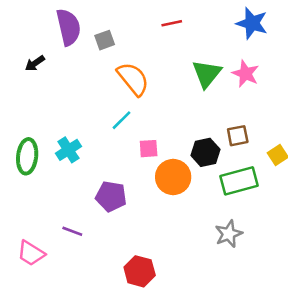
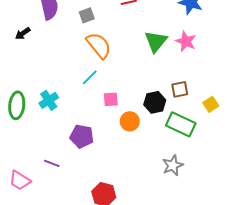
gray square: (105, 40) -> (87, 15), moved
orange circle: (173, 177) -> (130, 121), size x0.7
green rectangle: (239, 181) -> (181, 124), turned 40

